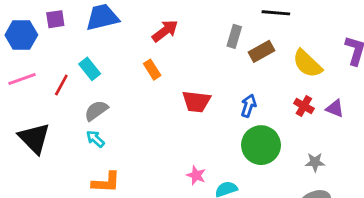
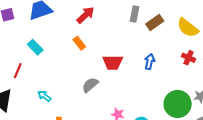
red line: (61, 85) -> (18, 71), moved
gray semicircle: (96, 111) -> (90, 85), moved
green circle: (261, 145) -> (178, 104), moved

